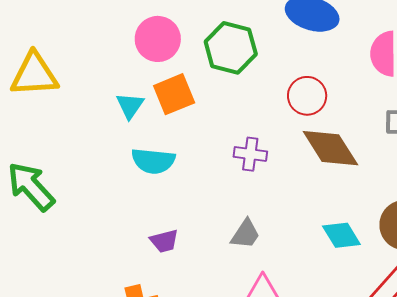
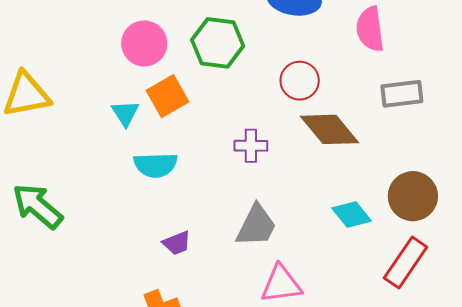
gray trapezoid: (245, 234) -> (256, 226), size x1.4

